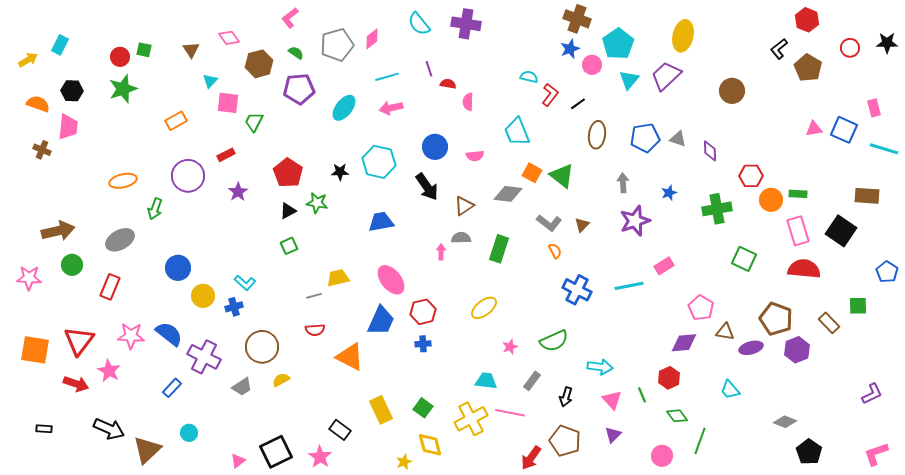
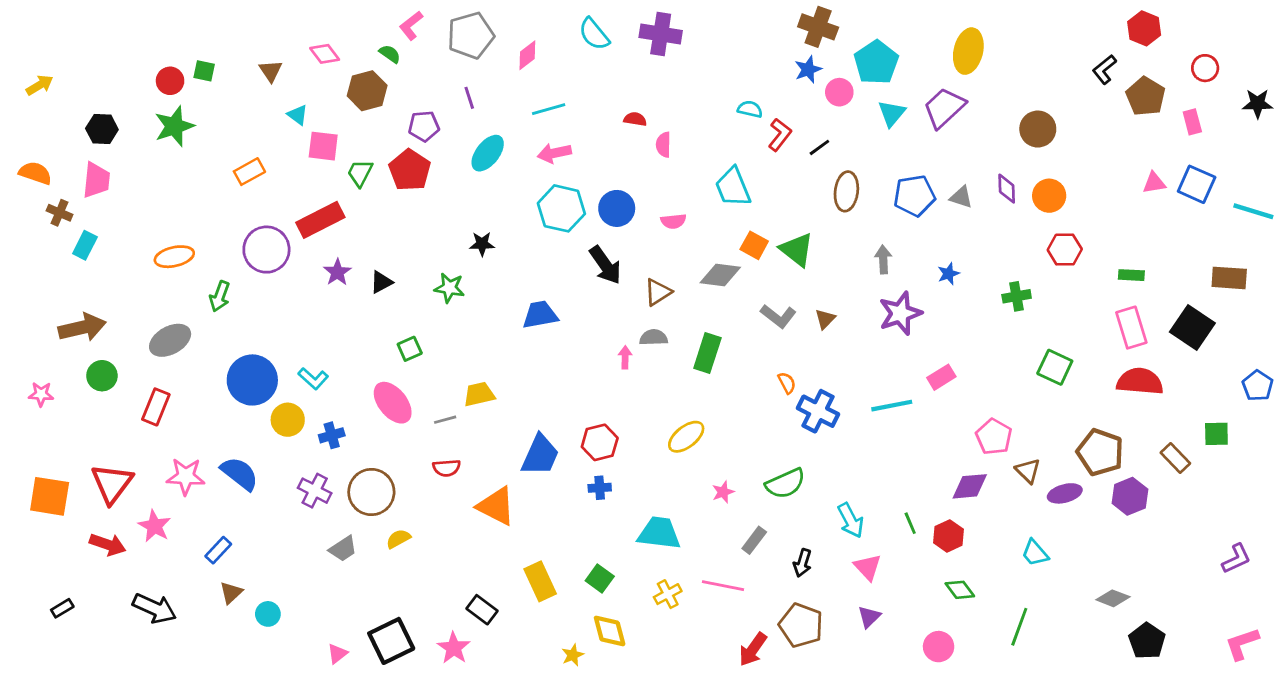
black star: (887, 43) -> (1258, 104), moved
cyan rectangle: (60, 45) -> (85, 245), moved
gray pentagon: (337, 45) -> (471, 35), moved
green semicircle: (296, 53) -> (390, 54), moved
purple line: (429, 69) -> (469, 98), moved
cyan triangle: (210, 81) -> (298, 115), turned -35
purple pentagon: (299, 89) -> (424, 126), size x0.7
orange semicircle: (38, 104) -> (35, 173), moved
pink rectangle: (874, 108) -> (1192, 122), moved
purple diamond: (710, 151) -> (1007, 189), moved
red rectangle: (226, 155) -> (320, 220), size x1.8
cyan hexagon: (379, 162) -> (561, 208), moved
red pentagon: (288, 173) -> (410, 170), moved
orange circle: (771, 200) -> (1049, 196), moved
green cross: (717, 209) -> (1017, 296), size x0.7
black triangle: (288, 211) -> (381, 282), moved
orange semicircle: (555, 251) -> (787, 383), moved
blue circle: (178, 268) -> (252, 380), size x1.4
pink star: (29, 278) -> (41, 394), size x0.7
pink ellipse: (391, 280) -> (393, 403), moved
cyan L-shape: (245, 283) -> (313, 379), moved
brown triangle: (725, 332) -> (1028, 471), turned 36
purple cross: (204, 357) -> (315, 491), moved, size x0.7
cyan arrow: (600, 367) -> (851, 520), turned 55
cyan trapezoid: (486, 381) -> (659, 533), moved, size x1.4
blue rectangle: (172, 388) -> (218, 550), moved
green line: (642, 395) -> (910, 523), moved
yellow cross: (471, 419) -> (668, 594), size x0.6
black rectangle: (44, 429) -> (62, 608), turned -35
green line: (700, 441) -> (1019, 627), moved
brown triangle: (147, 450) -> (231, 593), moved, size x0.6

